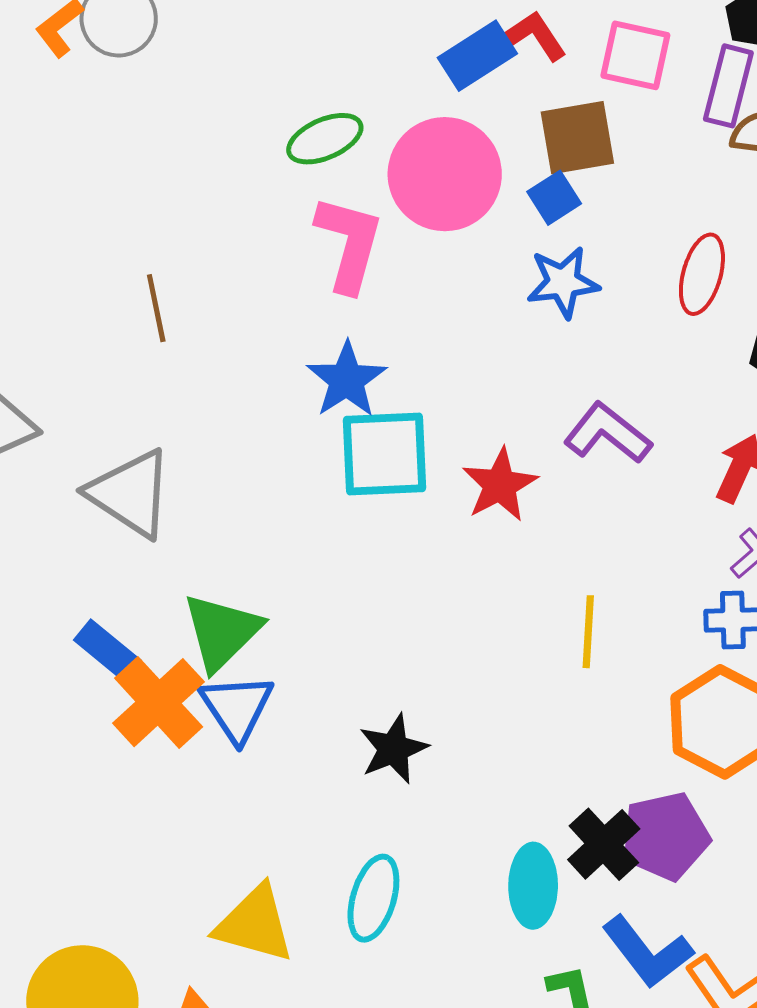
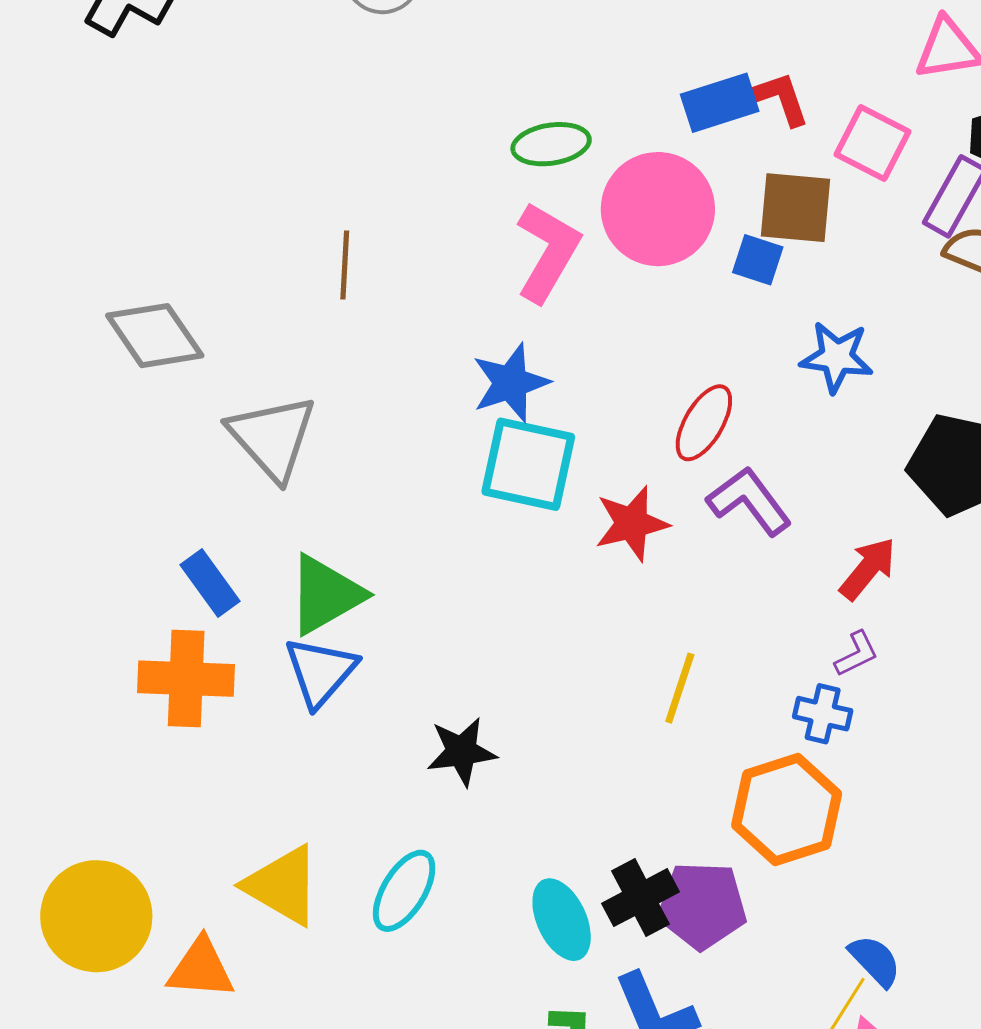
blue square: (554, 198) -> (758, 260), turned 36
red ellipse: (702, 274) -> (704, 423), moved
blue star: (563, 282) -> (837, 357), moved
orange cross: (159, 703) -> (186, 679), moved, turned 30
cyan ellipse: (533, 886) -> (562, 920), turned -40

